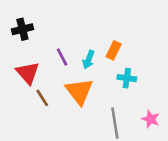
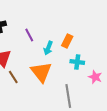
purple line: (62, 57) -> (29, 35), moved
pink star: (151, 119) -> (95, 77), moved

